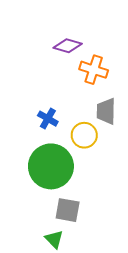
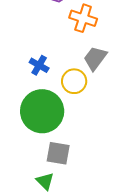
gray trapezoid: (106, 111) -> (95, 58), turned 36

